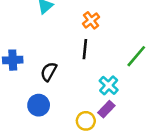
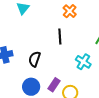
orange cross: (91, 20) -> (70, 11), moved
purple rectangle: (106, 109) -> (54, 85), moved

